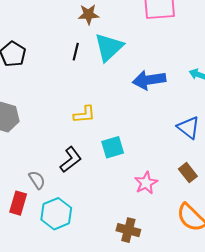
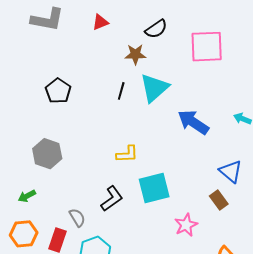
blue arrow: (149, 80) -> (193, 122), turned 40
cyan square: (113, 147) -> (154, 188), size x1.4
brown rectangle: (188, 173) -> (219, 200), moved

